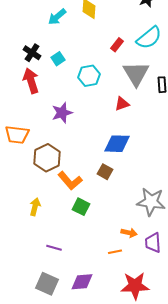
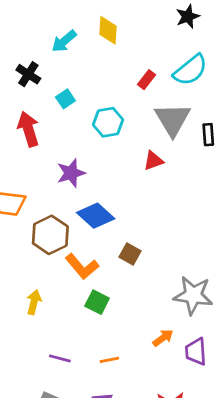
black cross: (32, 53) -> (28, 74), moved
blue diamond: (117, 144) -> (96, 216), moved, turned 40
orange arrow: (129, 233) -> (163, 338), turned -49
orange line: (115, 252) -> (109, 360), moved

